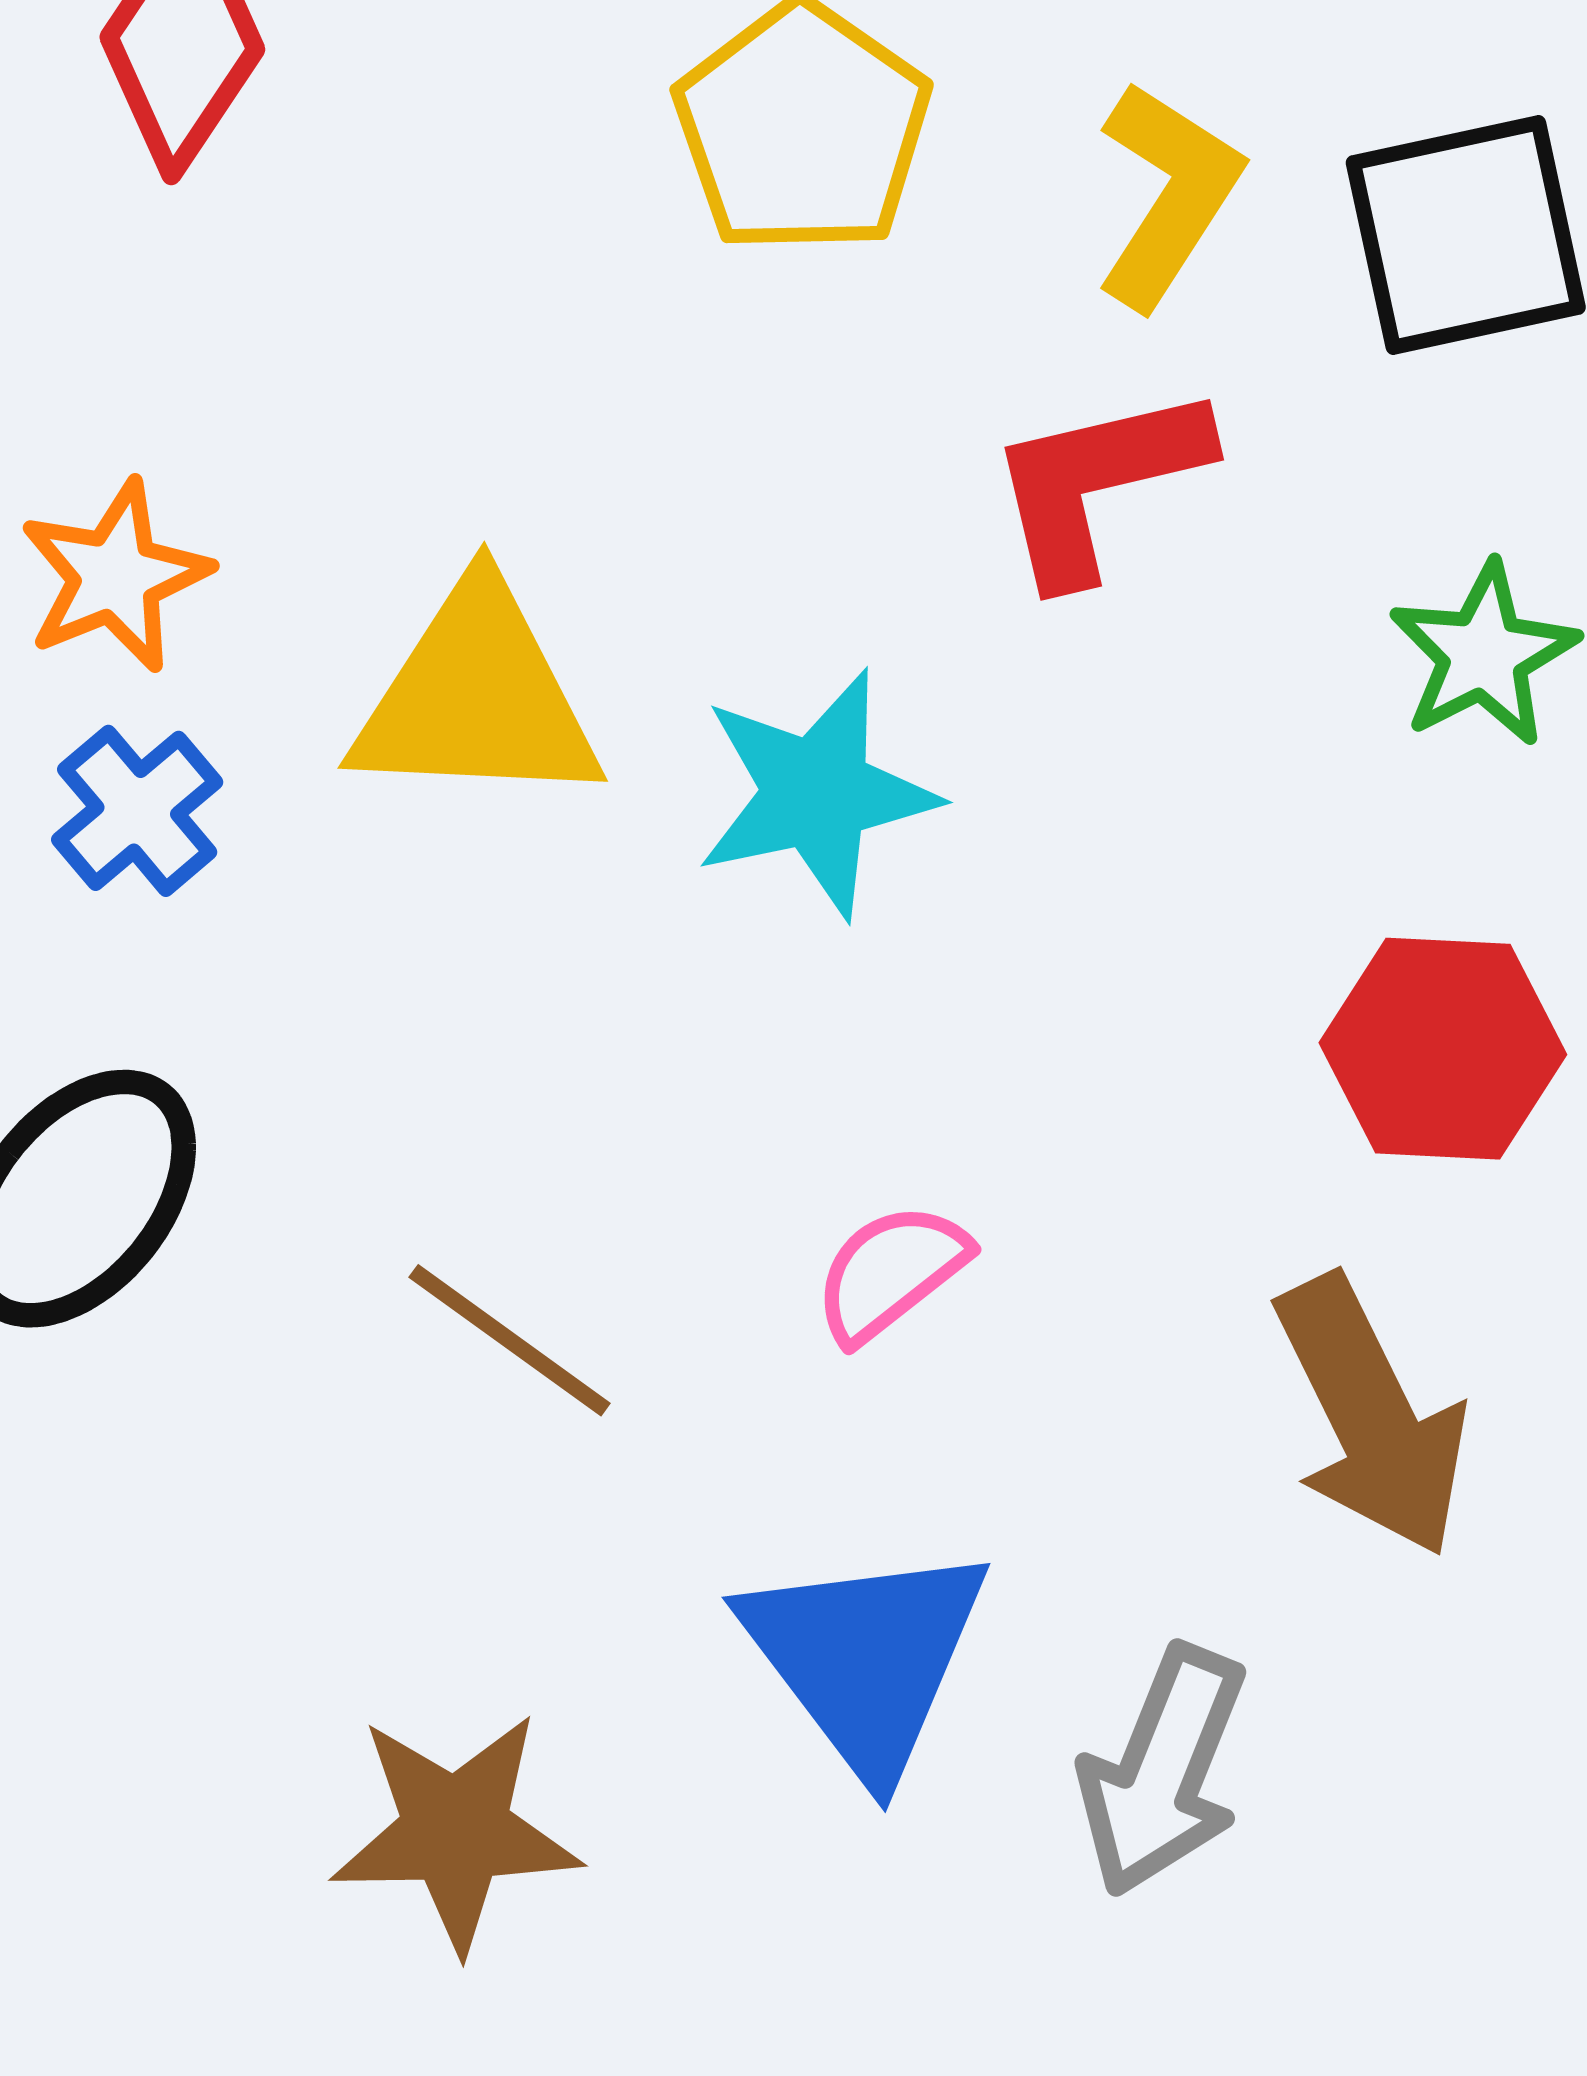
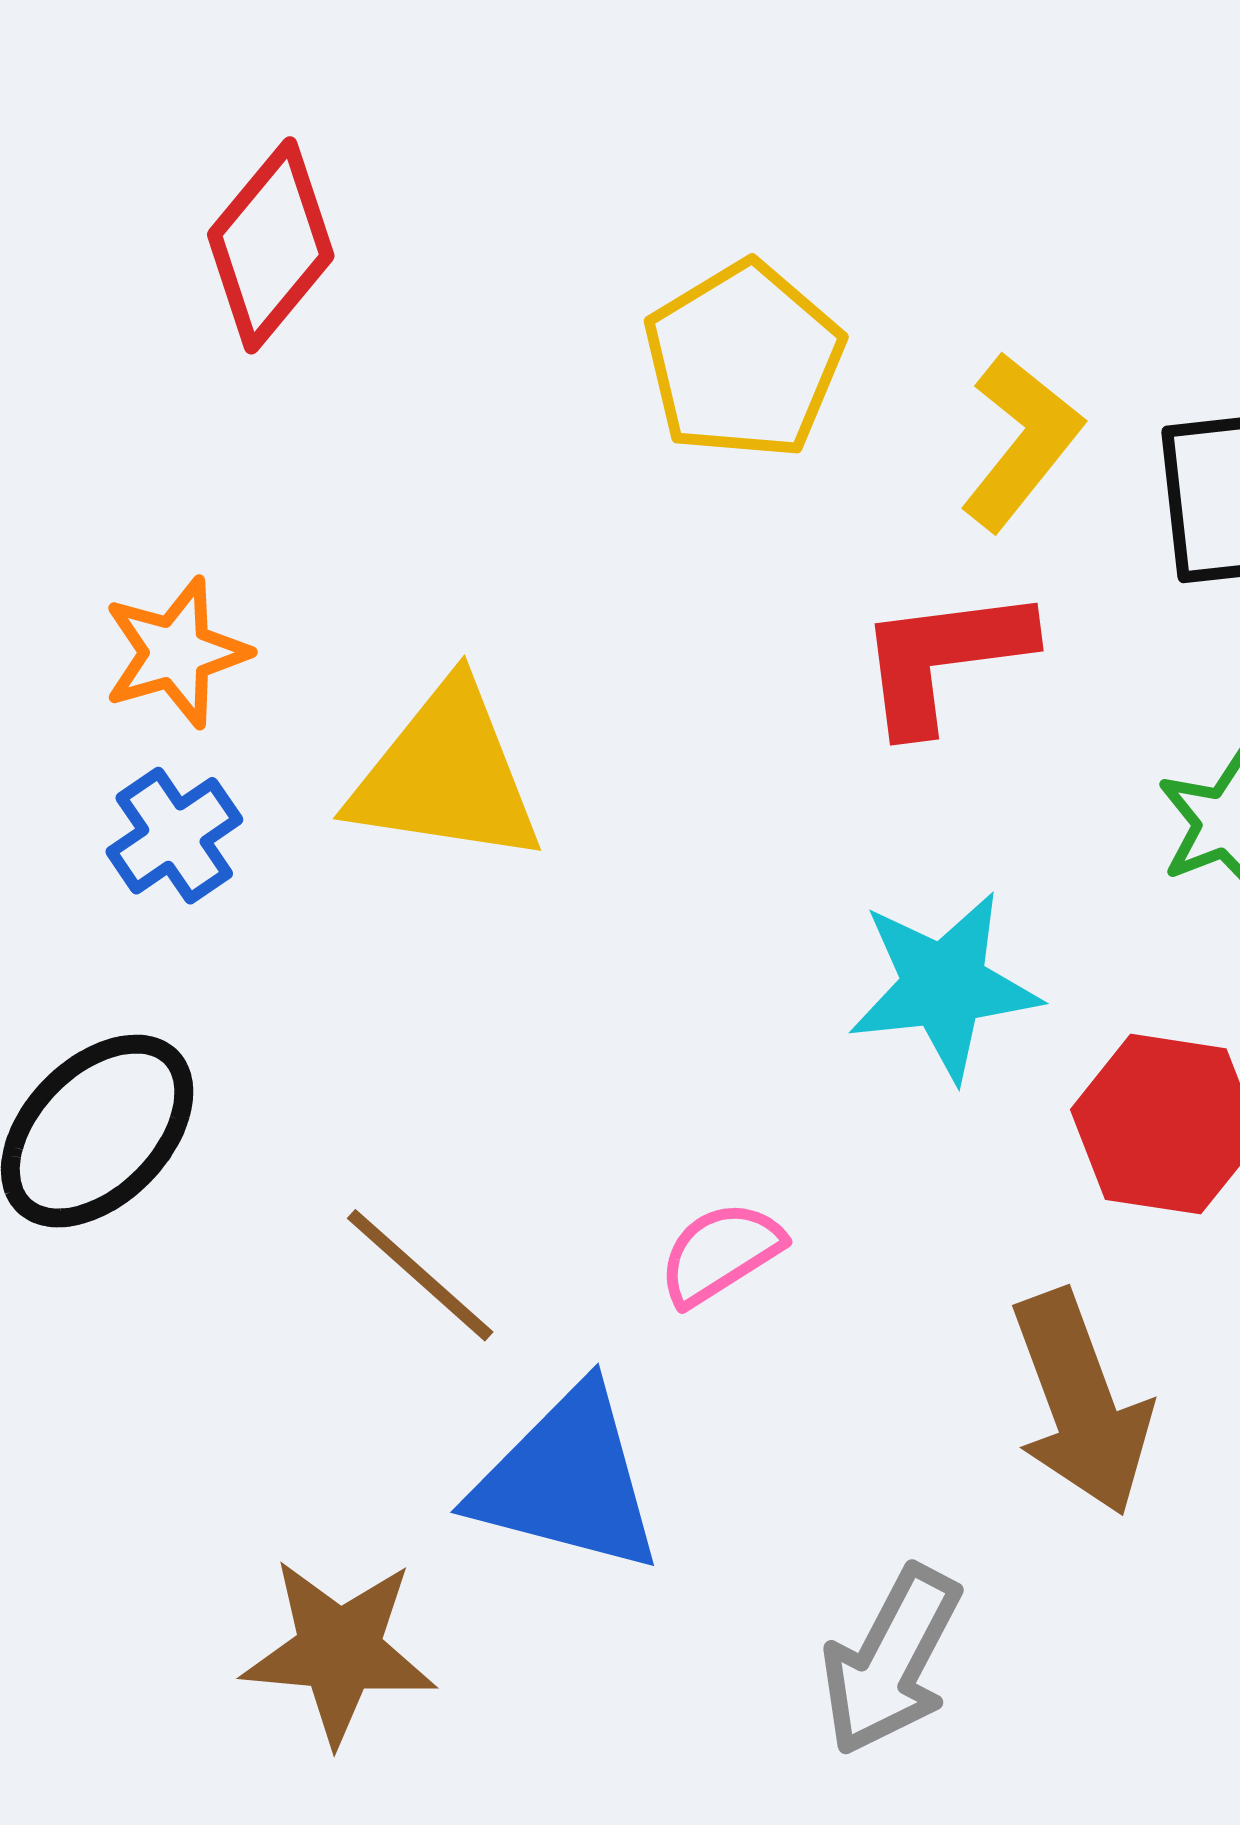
cyan star: (816, 793) -> (944, 986), moved
blue triangle: (866, 1658) -> (567, 1480), moved, turned -44

